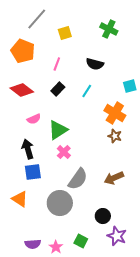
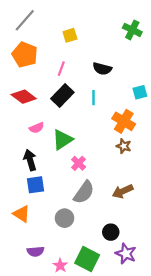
gray line: (37, 19) -> (25, 20), moved
green cross: (109, 29) -> (132, 30), moved
black rectangle: (58, 89) -> (62, 96), size x1.5
cyan line: (87, 91) -> (94, 98), turned -32
pink cross: (64, 152) -> (79, 163), moved
gray circle: (60, 203) -> (65, 218), size x0.7
green square: (81, 241) -> (87, 259), size x1.6
purple semicircle: (33, 244) -> (35, 251), moved

